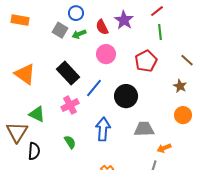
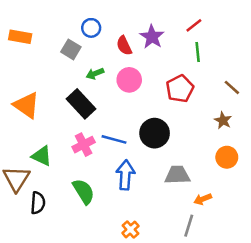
green arrow: (79, 34) -> (95, 74), moved
blue line: (94, 88) -> (114, 139), moved, turned 66
green semicircle: (70, 142) -> (84, 191), size x1.5

